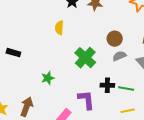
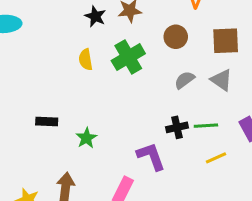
brown circle: (115, 39) -> (176, 37), moved
black rectangle: (13, 53) -> (47, 121), moved
green cross: (85, 58) -> (128, 57), moved, turned 30

